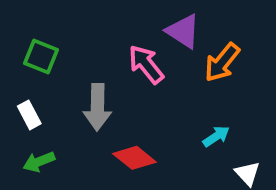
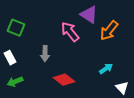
gray arrow: (97, 107) -> (45, 54), size x0.7

